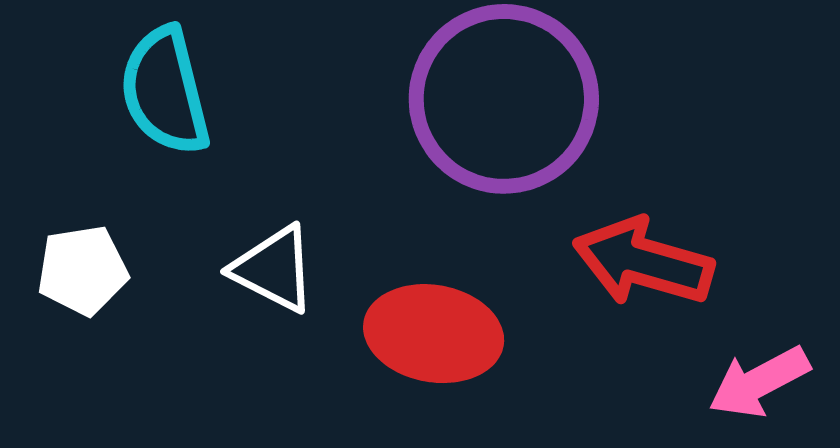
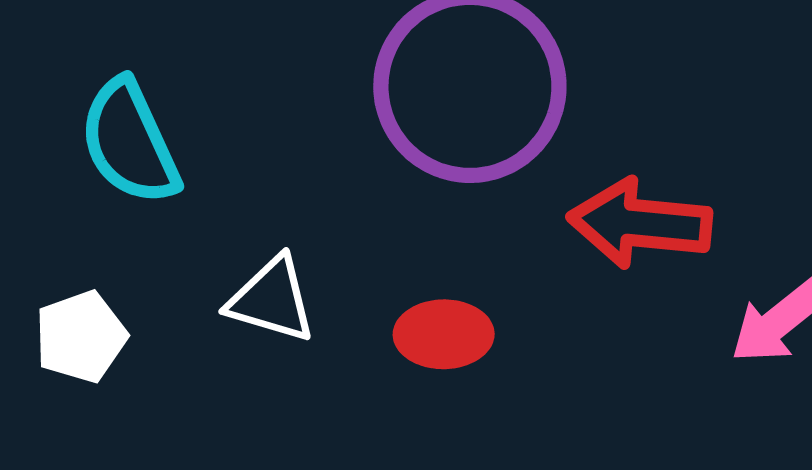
red ellipse: (434, 334) -> (444, 334), size x0.7

